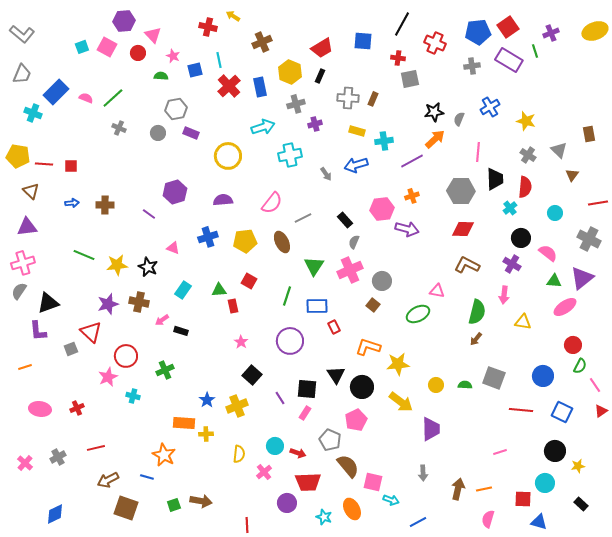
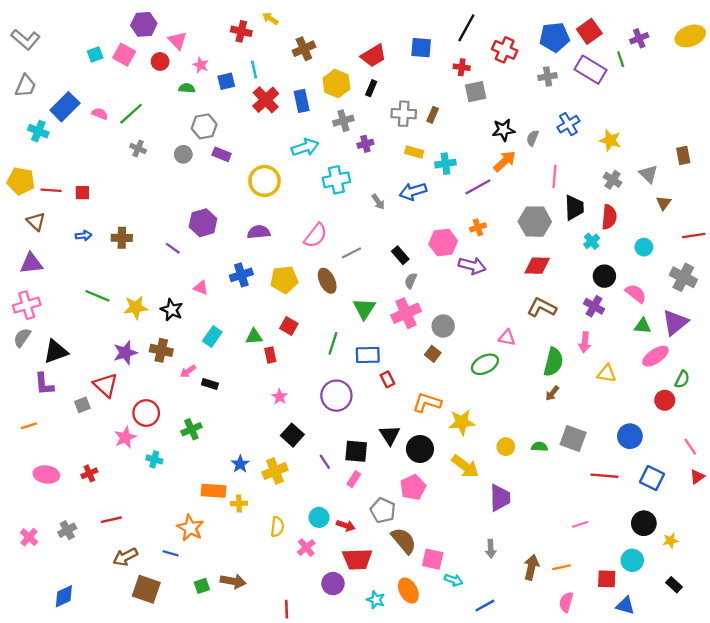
green semicircle: (580, 366) -> (682, 379), moved

